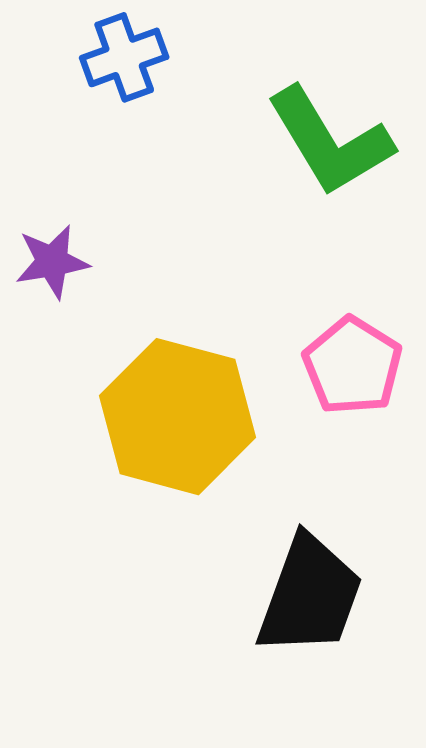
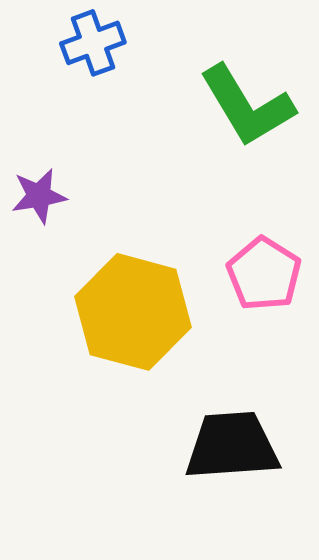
black trapezoid: (310, 595) -> (232, 446), turned -114

